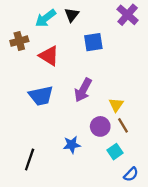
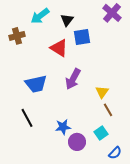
black triangle: (72, 15) -> (67, 20), moved
red triangle: (49, 56) -> (59, 48), moved
purple circle: (100, 126) -> (77, 142), moved
black line: (30, 160) -> (27, 118), moved, turned -48

